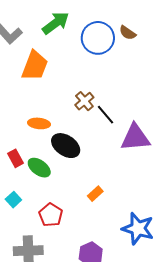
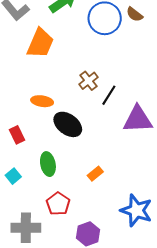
black line: (105, 115) -> (109, 95), turned 70
green ellipse: (39, 168) -> (48, 164), moved, turned 40
red pentagon: (51, 215) -> (58, 204), moved

